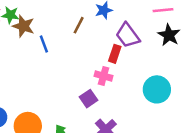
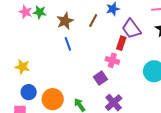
brown star: (23, 26) -> (65, 21), moved, turned 30
blue line: (44, 44) -> (68, 44), moved

